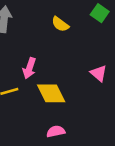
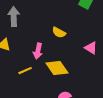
yellow semicircle: (60, 24) -> (59, 32), moved

